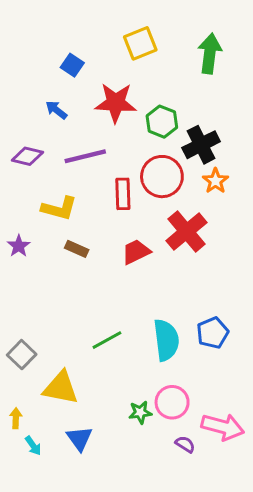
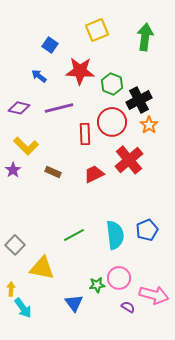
yellow L-shape: (59, 208) -> (26, 146), moved, turned 30
blue triangle: (79, 438) -> (74, 303), moved
cyan arrow: (33, 446) -> (23, 308), size x1.5

